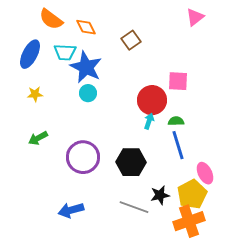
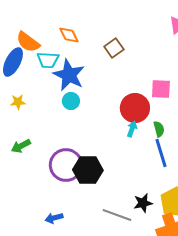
orange semicircle: (51, 19) -> (28, 42), moved
green semicircle: (176, 121) -> (159, 129), turned 77
black hexagon: (131, 162) -> (88, 170), moved
blue arrow: (71, 210) -> (54, 218), size x0.7

